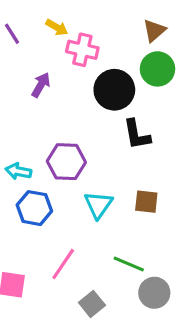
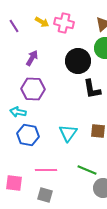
pink cross: (82, 50) -> (64, 23), moved
purple hexagon: (66, 162) -> (33, 89), moved
pink line: (63, 264) -> (46, 170), turned 55
gray square: (92, 304) -> (45, 195), moved, turned -35

